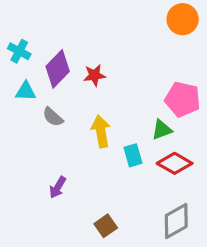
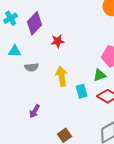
cyan cross: (19, 51) -> (11, 18), moved, turned 32
purple diamond: (58, 69) -> (35, 23), moved
gray semicircle: (53, 117) -> (32, 67), turned -48

